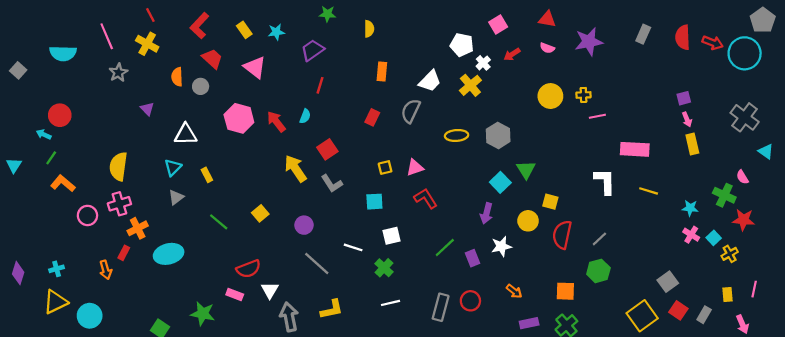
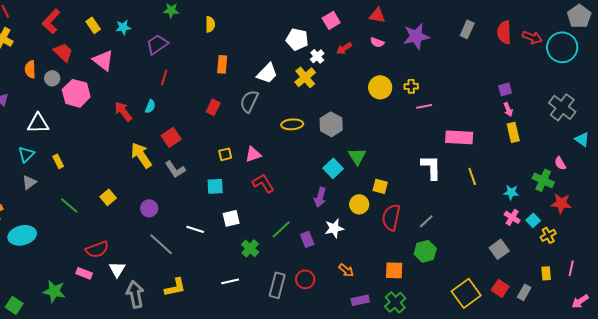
pink hexagon: (239, 118) -> (76, 93), moved
yellow line: (649, 191) -> (472, 176), turned 54
green cross: (384, 268) -> (250, 248), moved
gray square: (668, 282) -> (499, 249), moved
pink arrow: (742, 324) -> (580, 301), moved, turned 78

